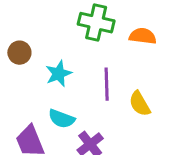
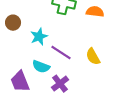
purple line: (107, 84) -> (61, 53), moved, turned -55

